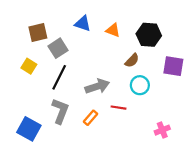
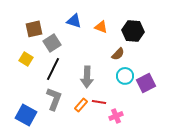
purple square: (173, 66) -> (146, 83), moved, turned -36
gray arrow: (97, 86) -> (87, 77), turned 110
red line: (119, 108) -> (99, 102), moved
pink cross: (162, 130) -> (116, 116), moved

